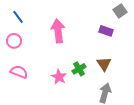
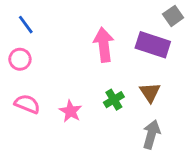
pink arrow: (58, 31) -> (104, 45), moved
purple rectangle: (106, 31) -> (153, 45), size x1.6
pink star: (59, 77) -> (71, 111), moved

